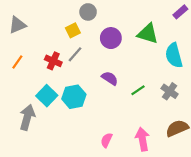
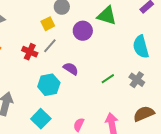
green triangle: (148, 34) -> (107, 16), moved
purple semicircle: (110, 78) -> (71, 69), moved
cyan square: (47, 96) -> (41, 119), moved

